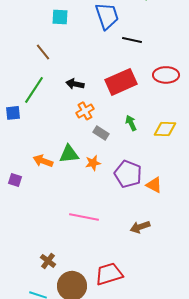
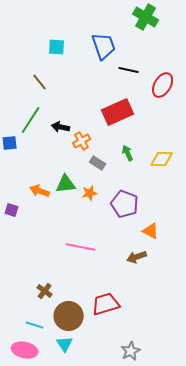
red ellipse: (166, 75) -> (163, 85), moved, turned -60
black arrow: (75, 84) -> (61, 127), moved
orange triangle: (154, 185) -> (151, 231), moved

